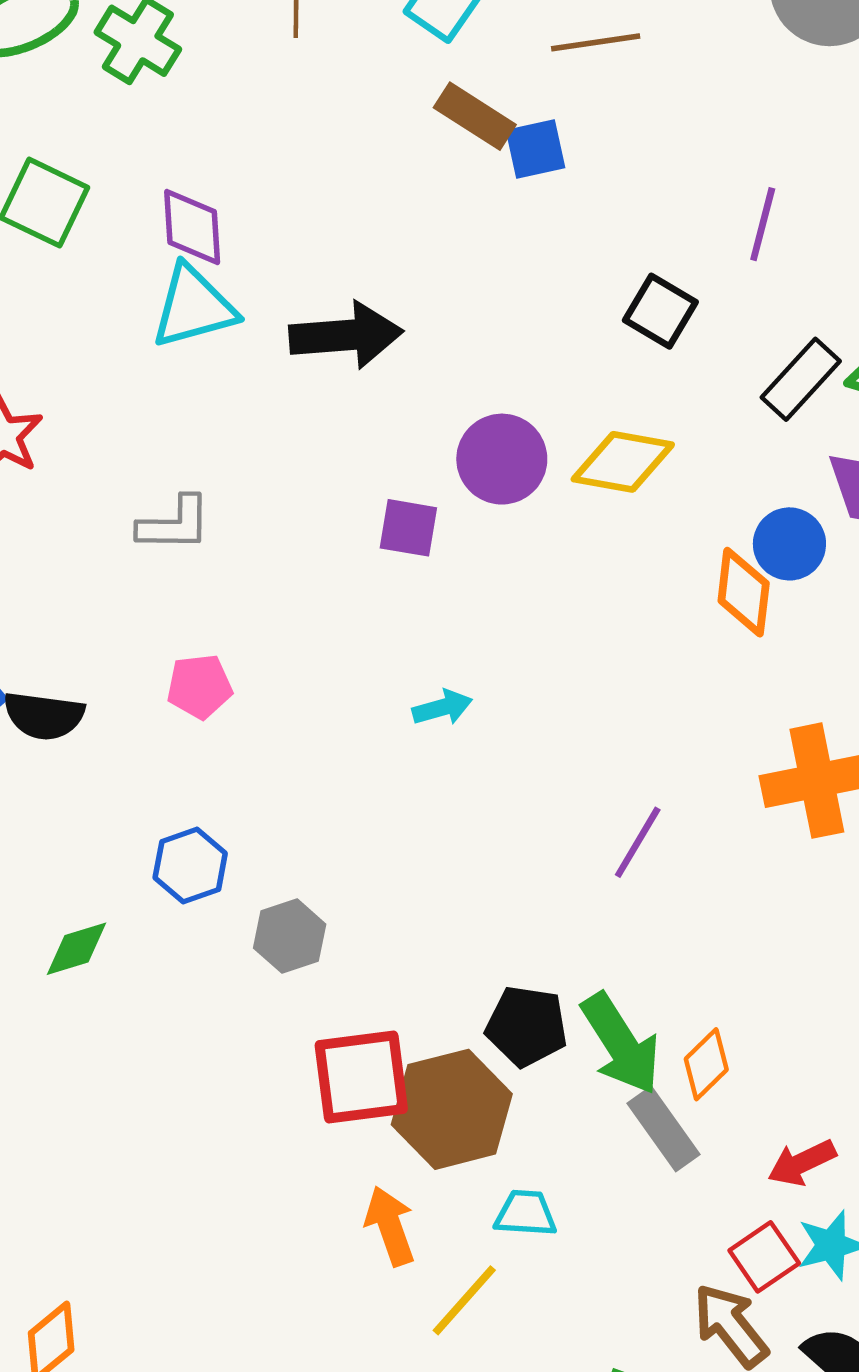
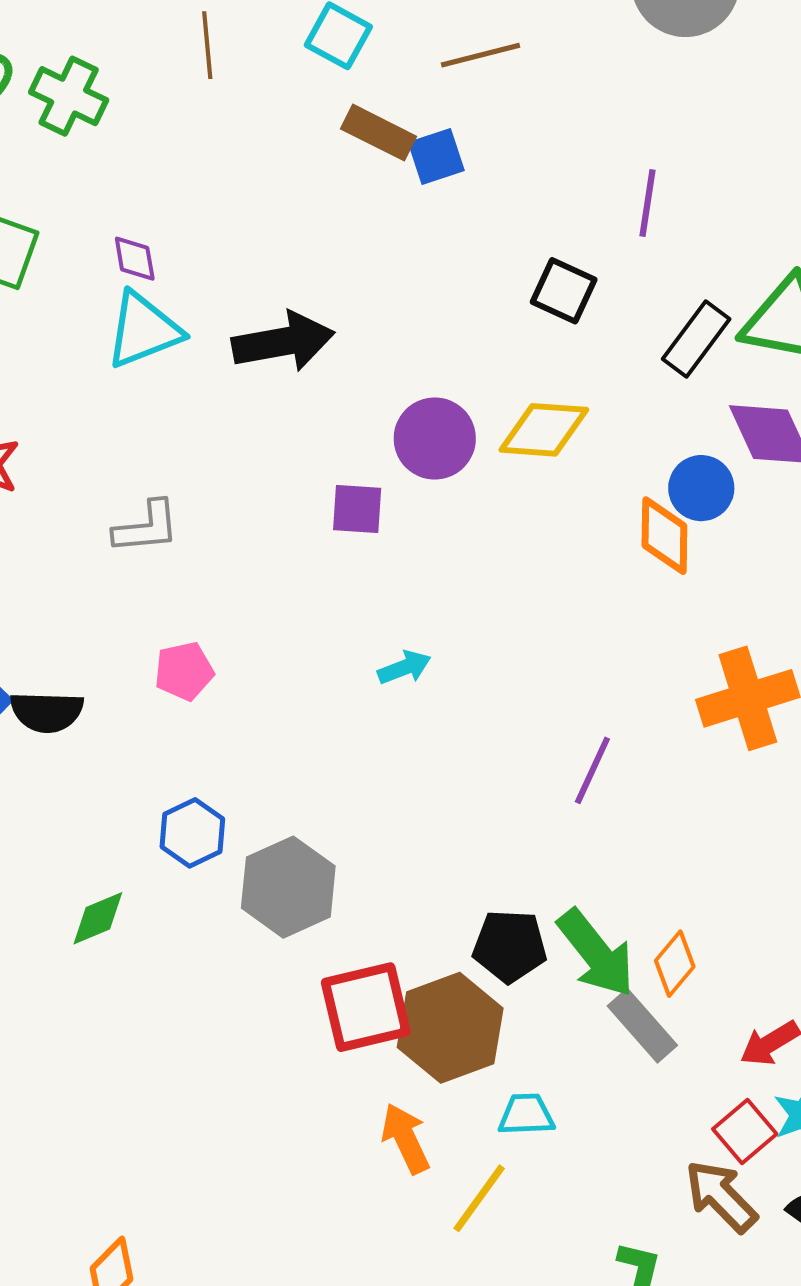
purple diamond: (192, 227) -> (135, 259), size x0.7
gray hexagon: (290, 936) -> (288, 887), size x1.5

